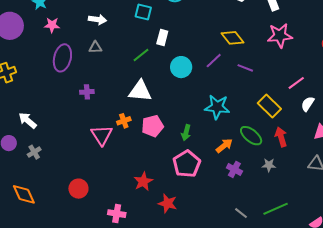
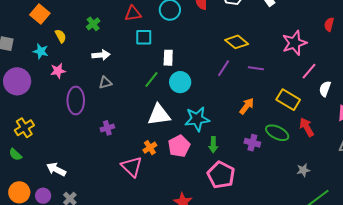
pink star: (280, 36) -> (294, 43), moved
cyan circle: (181, 67) -> (180, 82), moved
cyan star: (217, 107) -> (197, 119), moved
orange arrow: (224, 146) -> (247, 106), moved
gray star: (269, 165) -> (303, 170), moved
purple cross: (234, 169) -> (252, 143), moved

